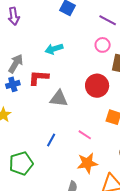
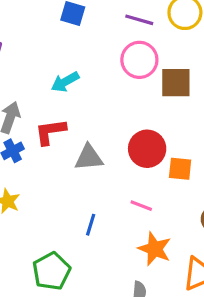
pink circle: (103, 45) -> (139, 60), size x1.5
red circle: (97, 86) -> (147, 149), moved
orange star: (87, 163) -> (155, 249), turned -30

